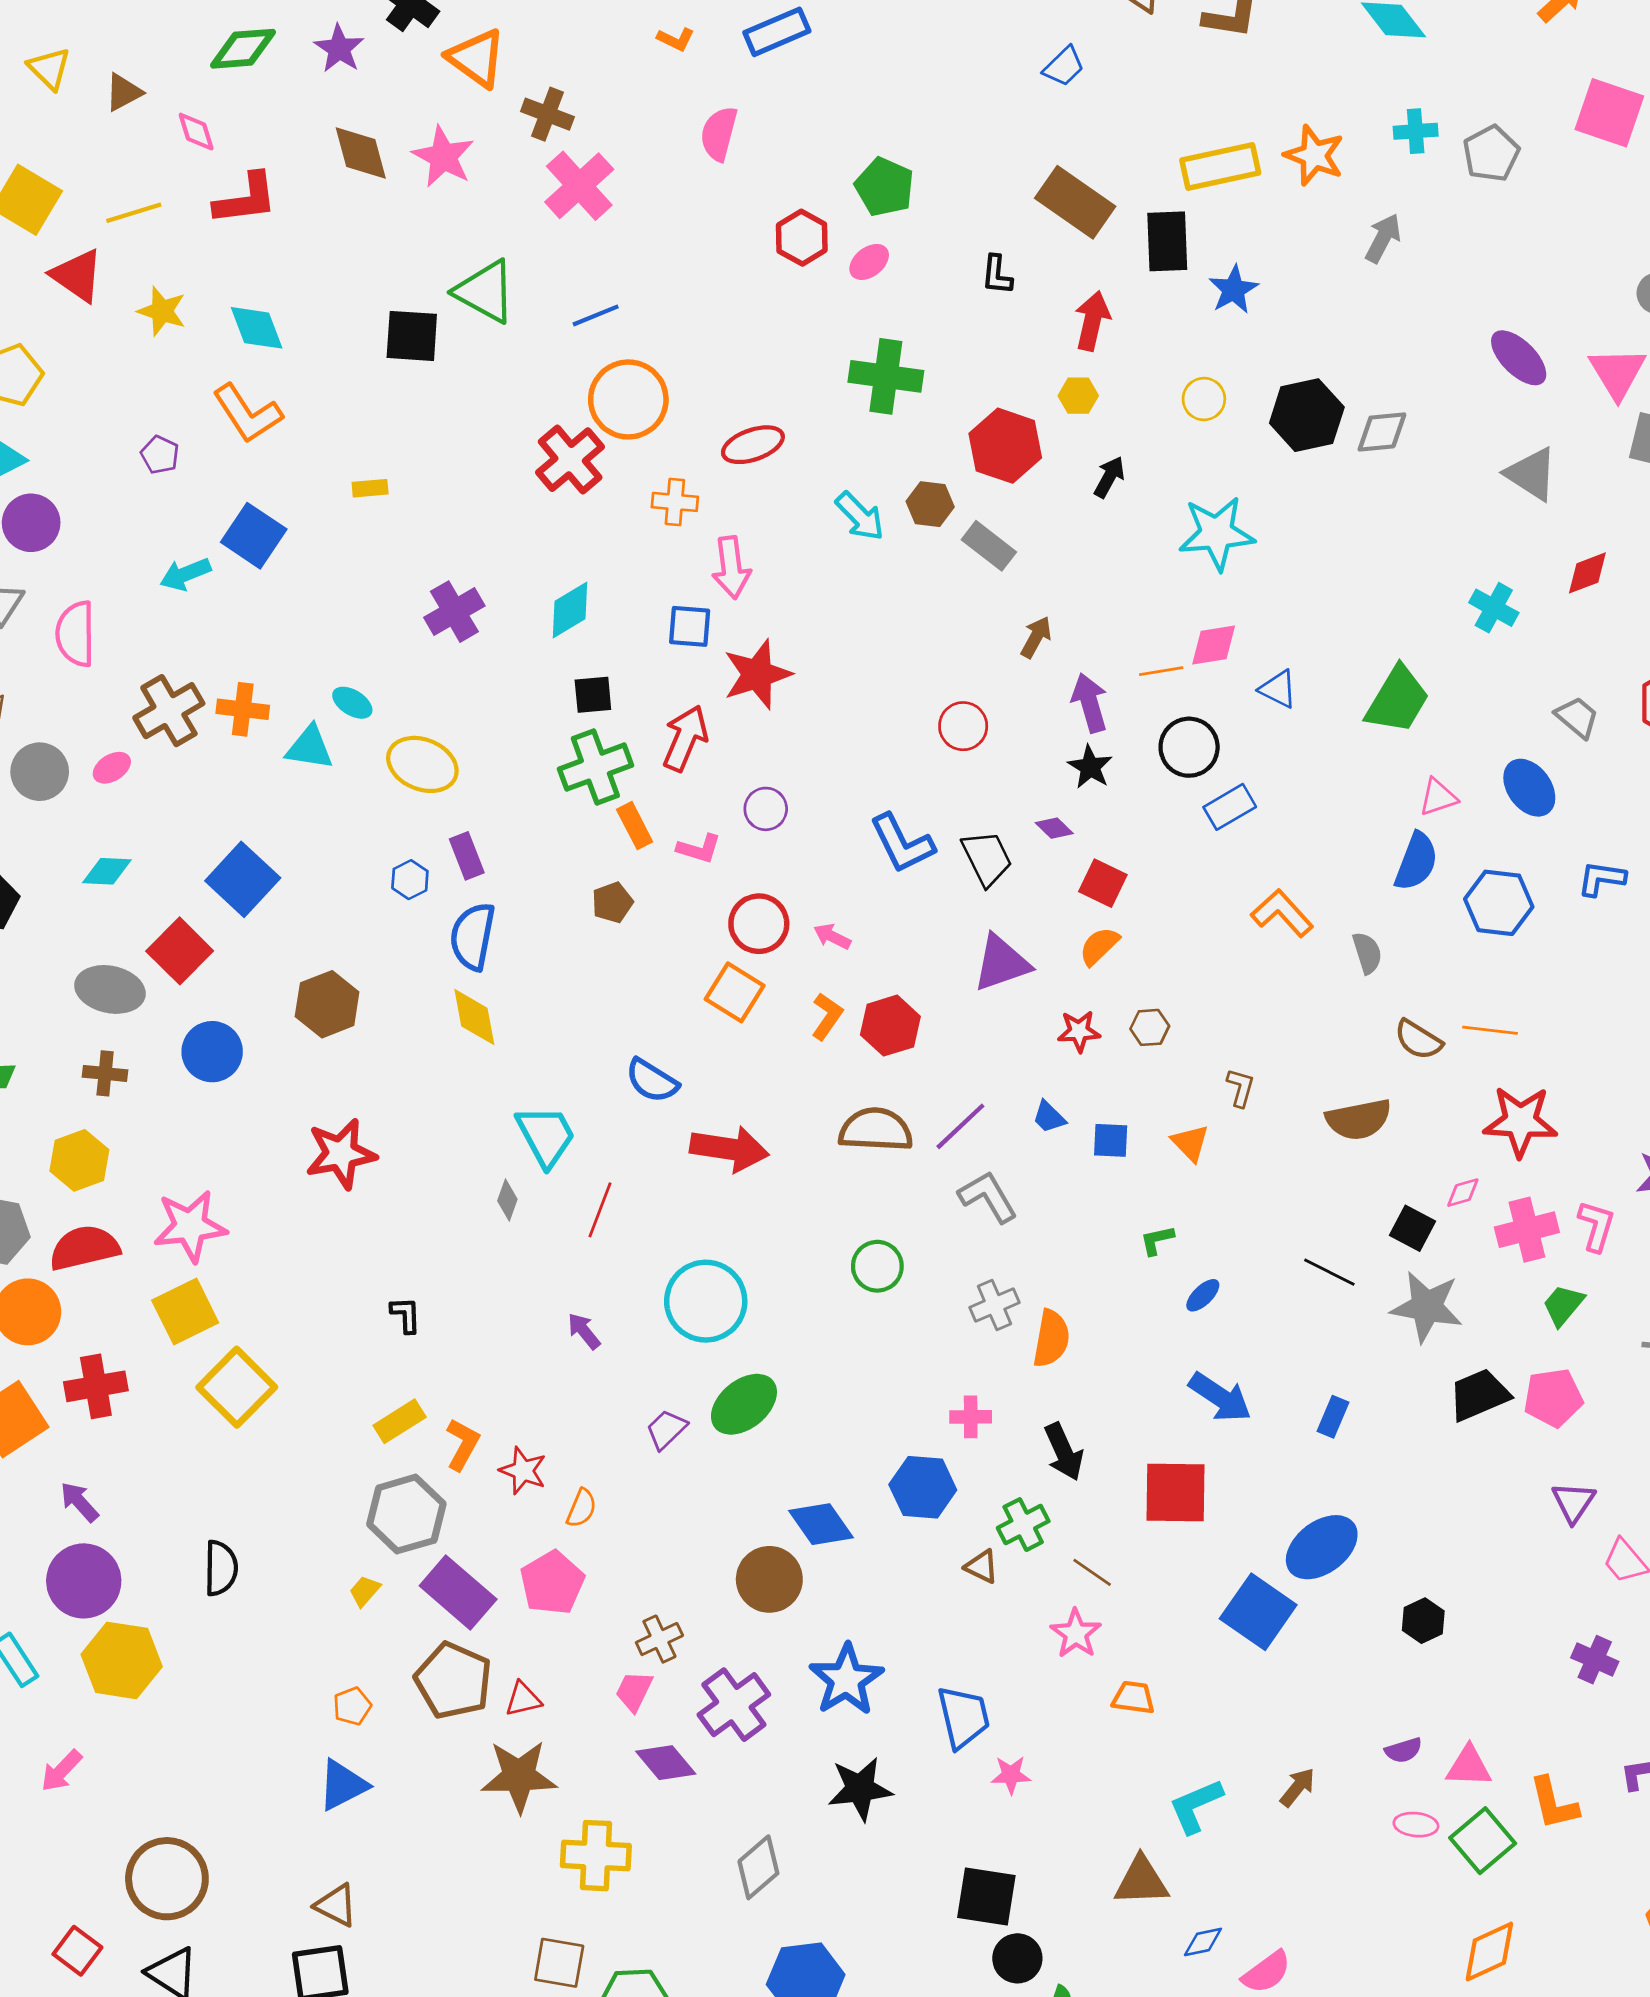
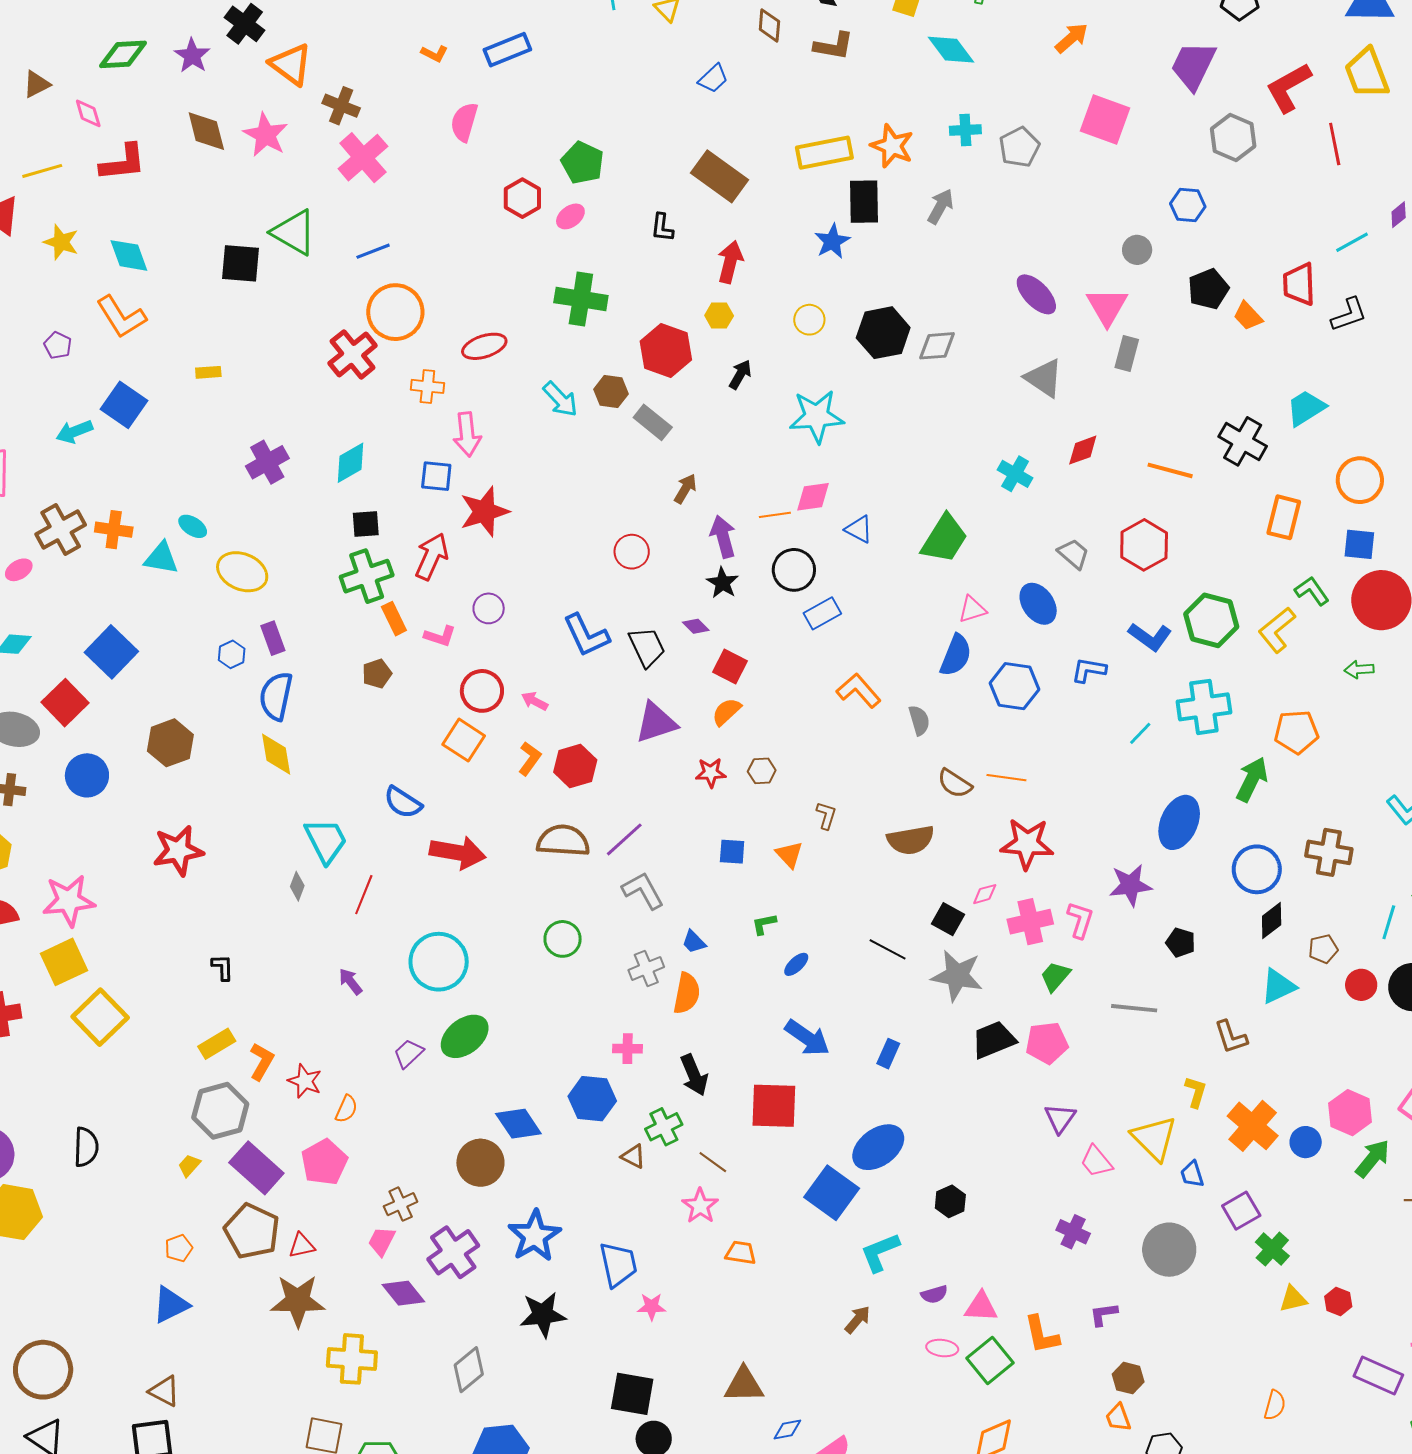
black rectangle: (1167, 241) -> (864, 202), moved
blue trapezoid: (1049, 1117) -> (694, 942), moved
cyan L-shape: (1196, 1806) -> (880, 1252), moved

